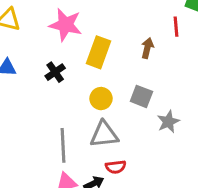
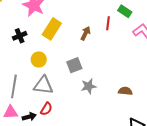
gray square: (141, 96) -> (74, 65), turned 35
yellow circle: (101, 99) -> (39, 59), moved
red semicircle: (116, 167) -> (46, 109), turned -64

